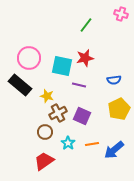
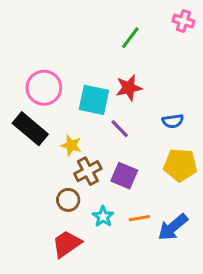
purple line: (79, 85) -> (120, 129), turned 32
yellow pentagon: (119, 109) -> (180, 165), turned 30

